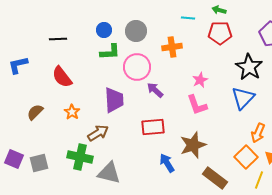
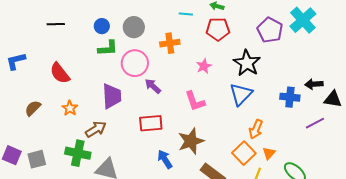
black line: (58, 39) -> (56, 24), moved
pink star: (200, 80) -> (204, 66), moved

